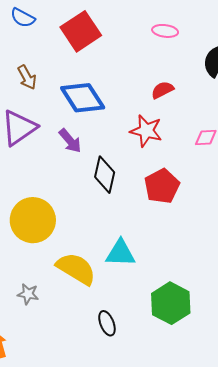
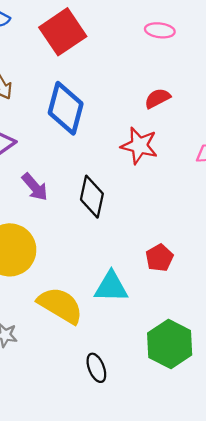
blue diamond: (83, 98) -> (66, 108), turned 48
purple arrow: (70, 141) -> (35, 187), moved
red pentagon: (162, 186) -> (159, 258), moved, size x0.7

